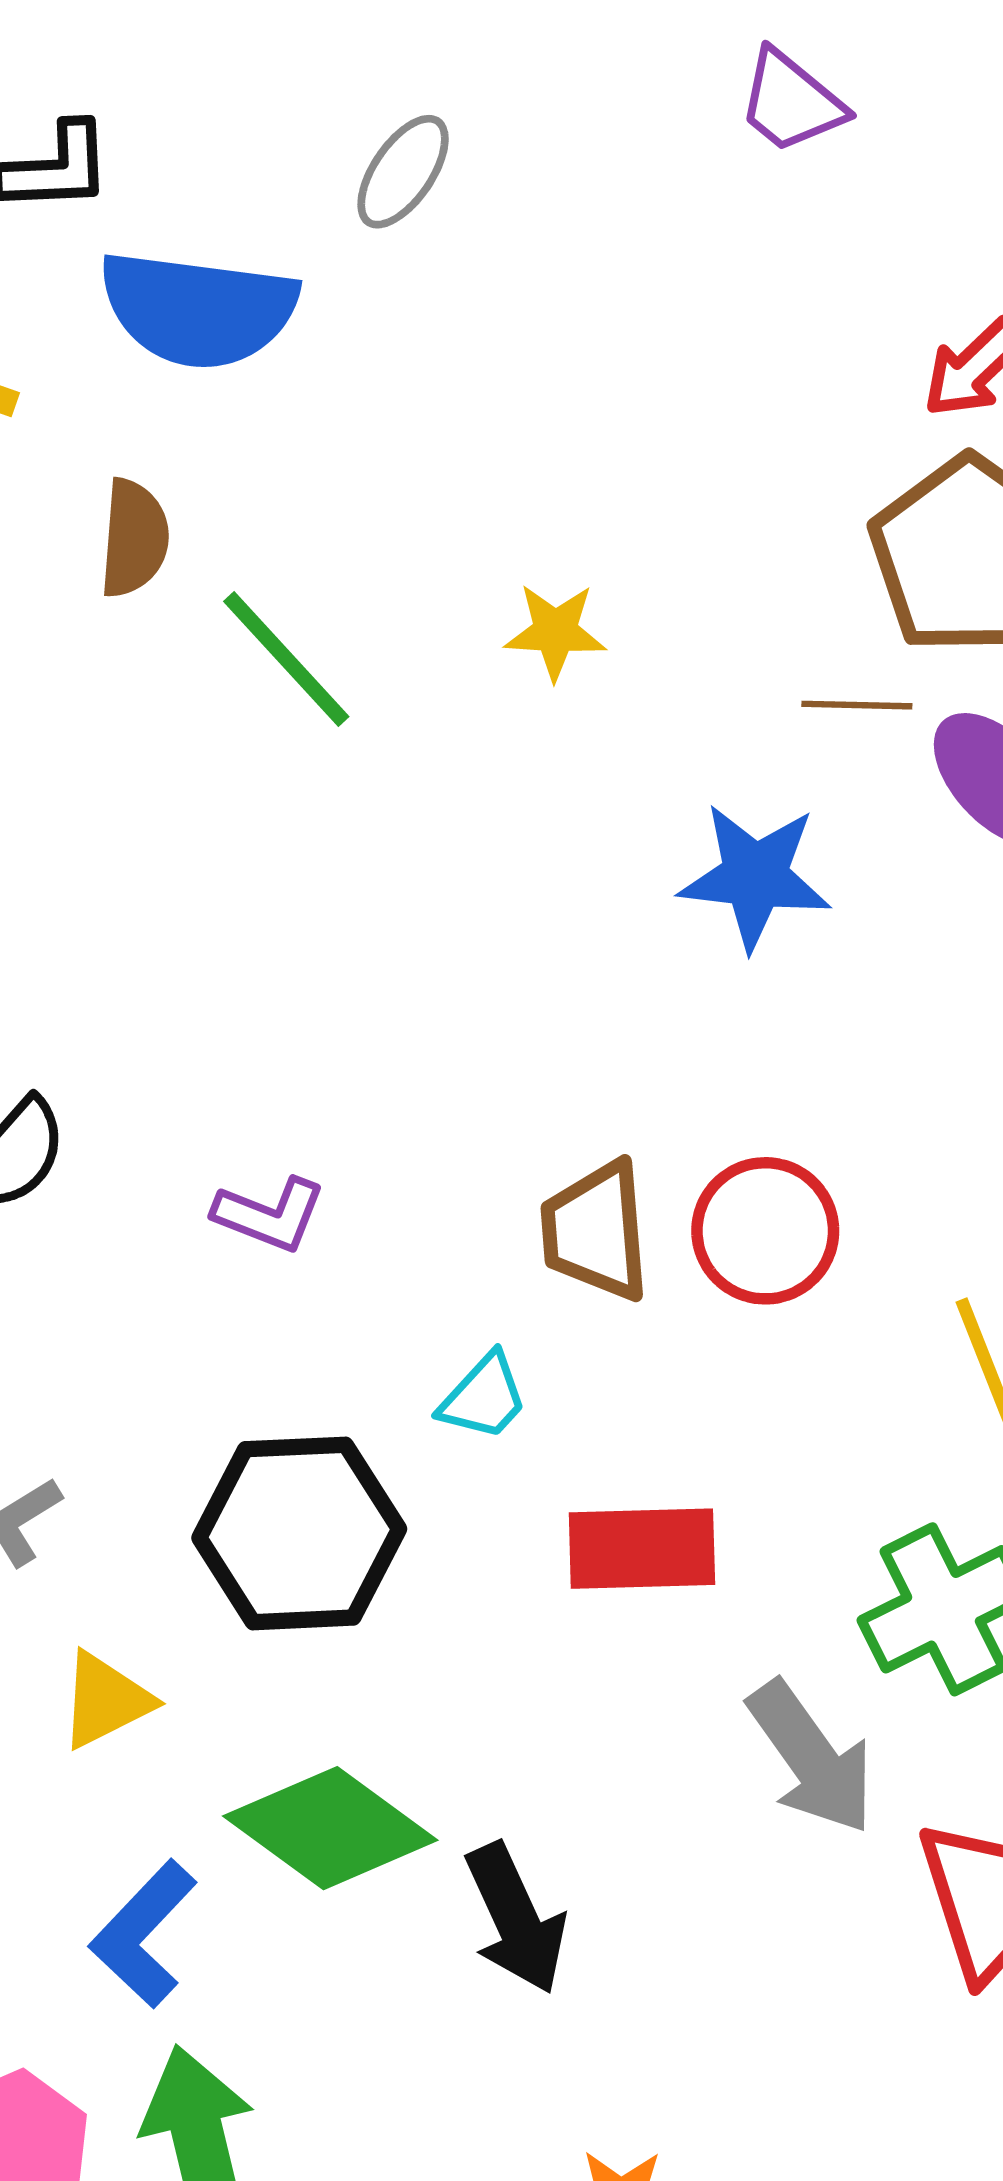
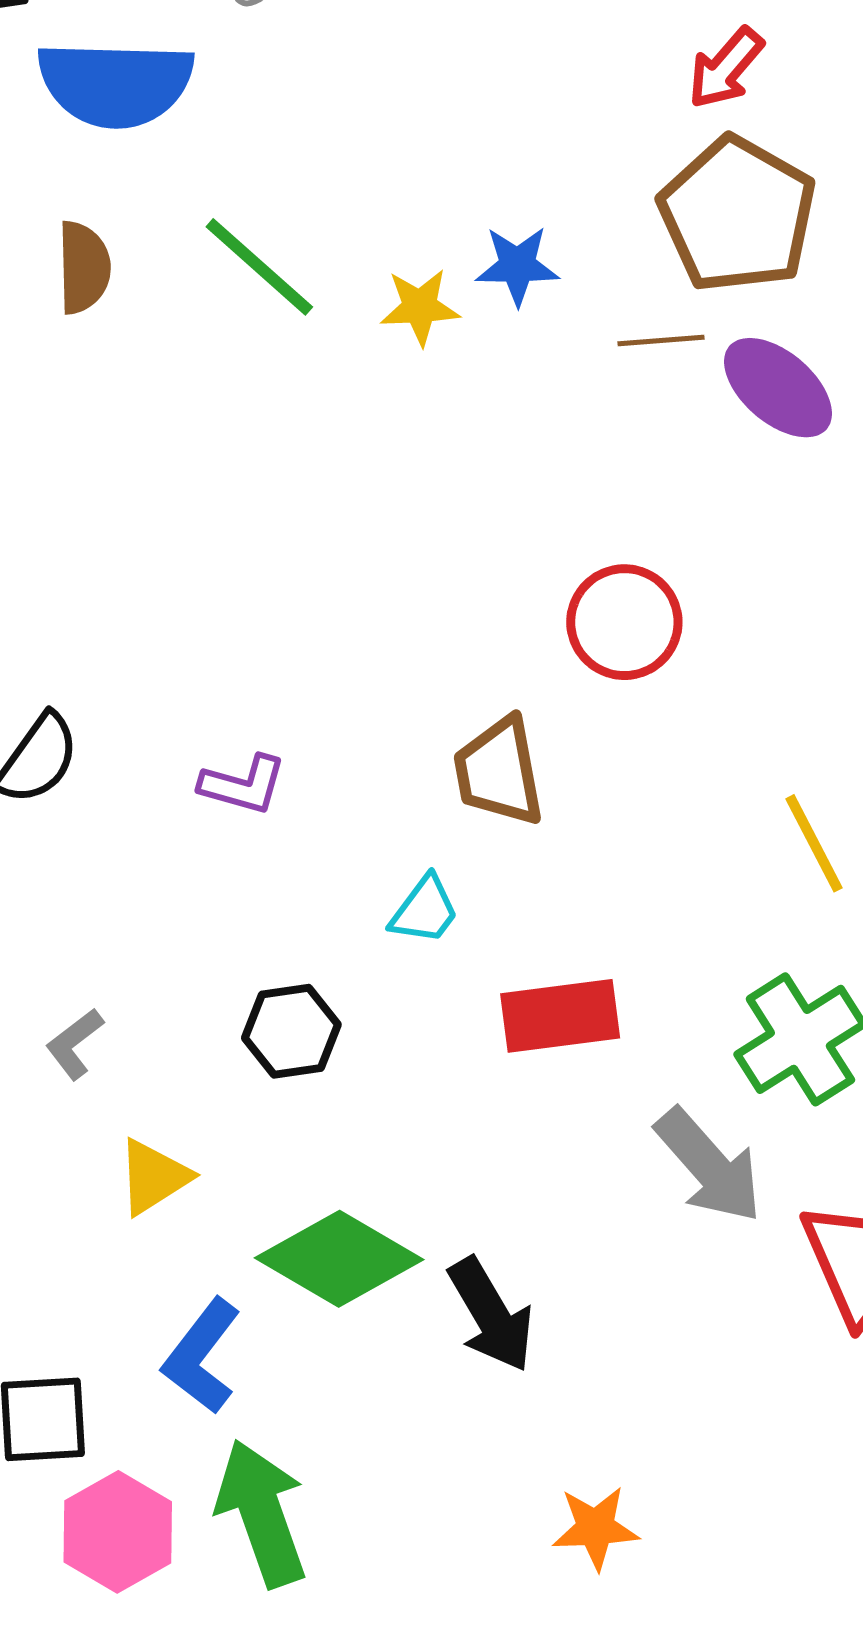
green line: (286, 659) -> (259, 267), moved
blue star: (755, 876) -> (517, 266), moved, size x0.7
red circle: (765, 1231) -> (624, 622), moved
black hexagon: (299, 1533) -> (291, 1031), size x0.6

